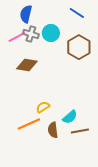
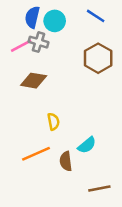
cyan circle: (51, 33) -> (55, 21), moved
yellow semicircle: (43, 107) -> (53, 122), moved, turned 112
brown line: (80, 131) -> (99, 189), moved

